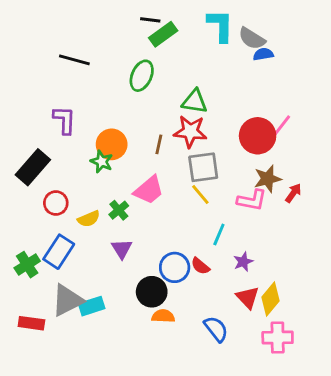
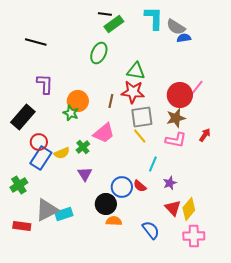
black line: (74, 60) -> (36, 42), moved
brown star: (268, 179) -> (176, 118), moved
blue rectangle: (59, 252) -> (41, 158), moved

